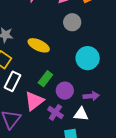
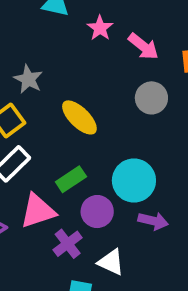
cyan circle: (88, 58) -> (134, 181), moved
purple arrow: (91, 96) -> (153, 221), moved

